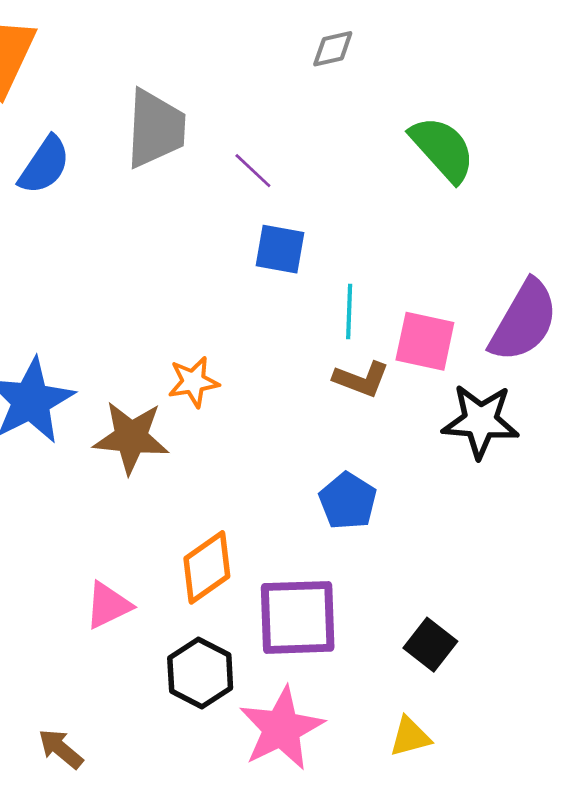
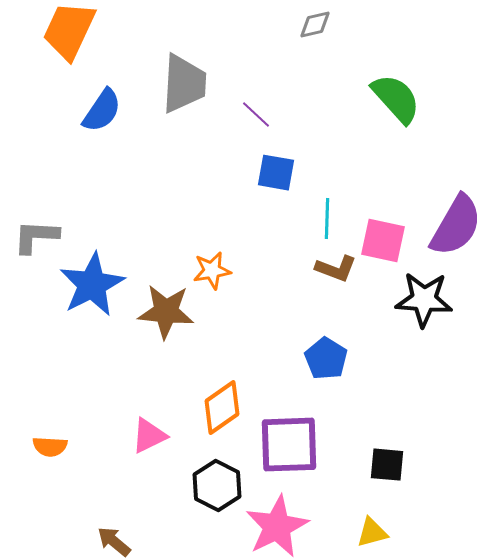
black square: (430, 645) -> (387, 465), turned -33

